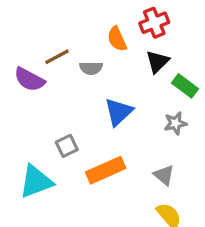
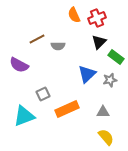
orange semicircle: (117, 39) -> (74, 15), moved
purple semicircle: (29, 79) -> (19, 65), moved
blue triangle: (119, 112) -> (87, 74), moved
gray triangle: (164, 175) -> (103, 112), turned -40

